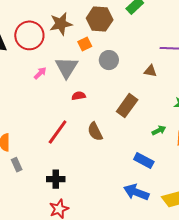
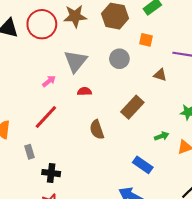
orange square: (85, 44) -> (146, 40), moved, turned 32
pink arrow: (40, 73) -> (49, 81), moved
red line: (58, 132) -> (46, 117), moved
gray rectangle: (17, 165) -> (30, 152), moved

